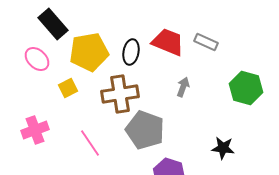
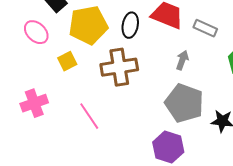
gray rectangle: (206, 42) -> (205, 28), moved
gray pentagon: (145, 130) -> (184, 103), moved

